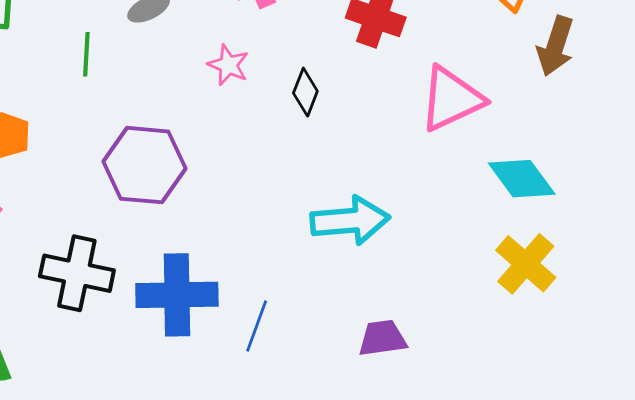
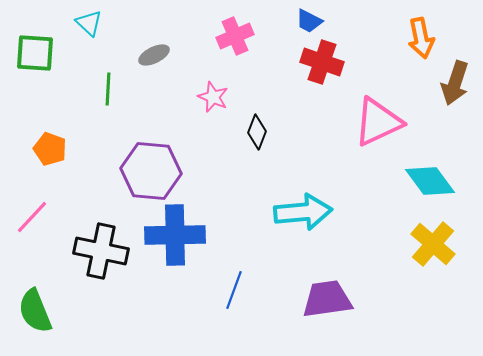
black diamond: (305, 92) -> (257, 132), moved
blue cross: (177, 295) -> (175, 235), moved
purple trapezoid: (382, 338) -> (327, 299), size x1.4

